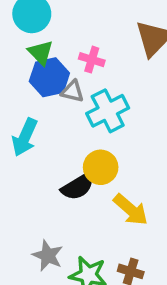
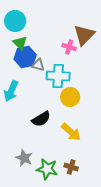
pink cross: (92, 60) -> (69, 47), moved
cyan cross: (108, 111) -> (58, 76), turned 30
yellow circle: (101, 167) -> (70, 97), moved

